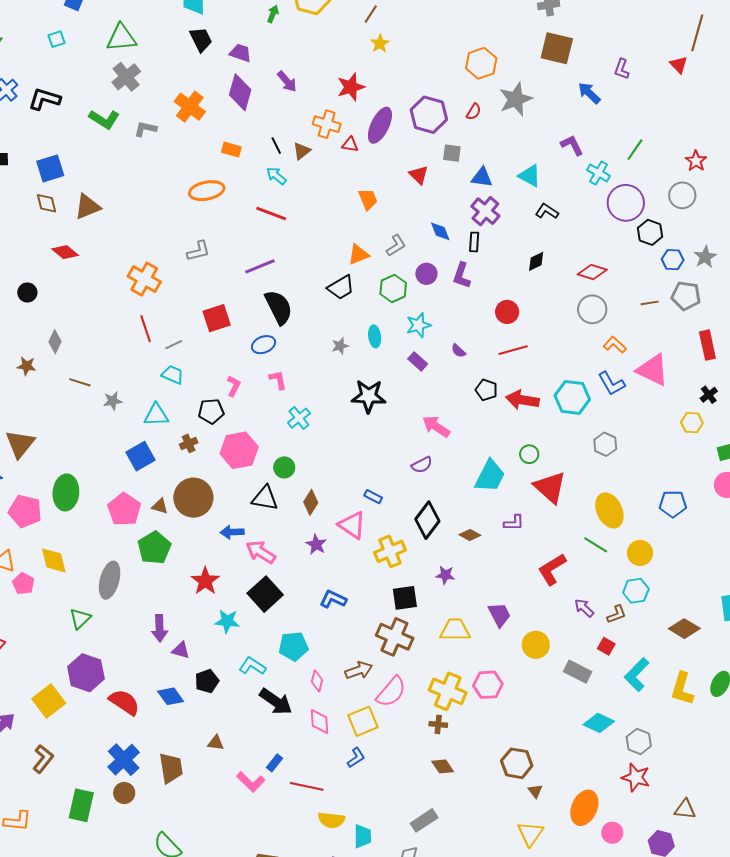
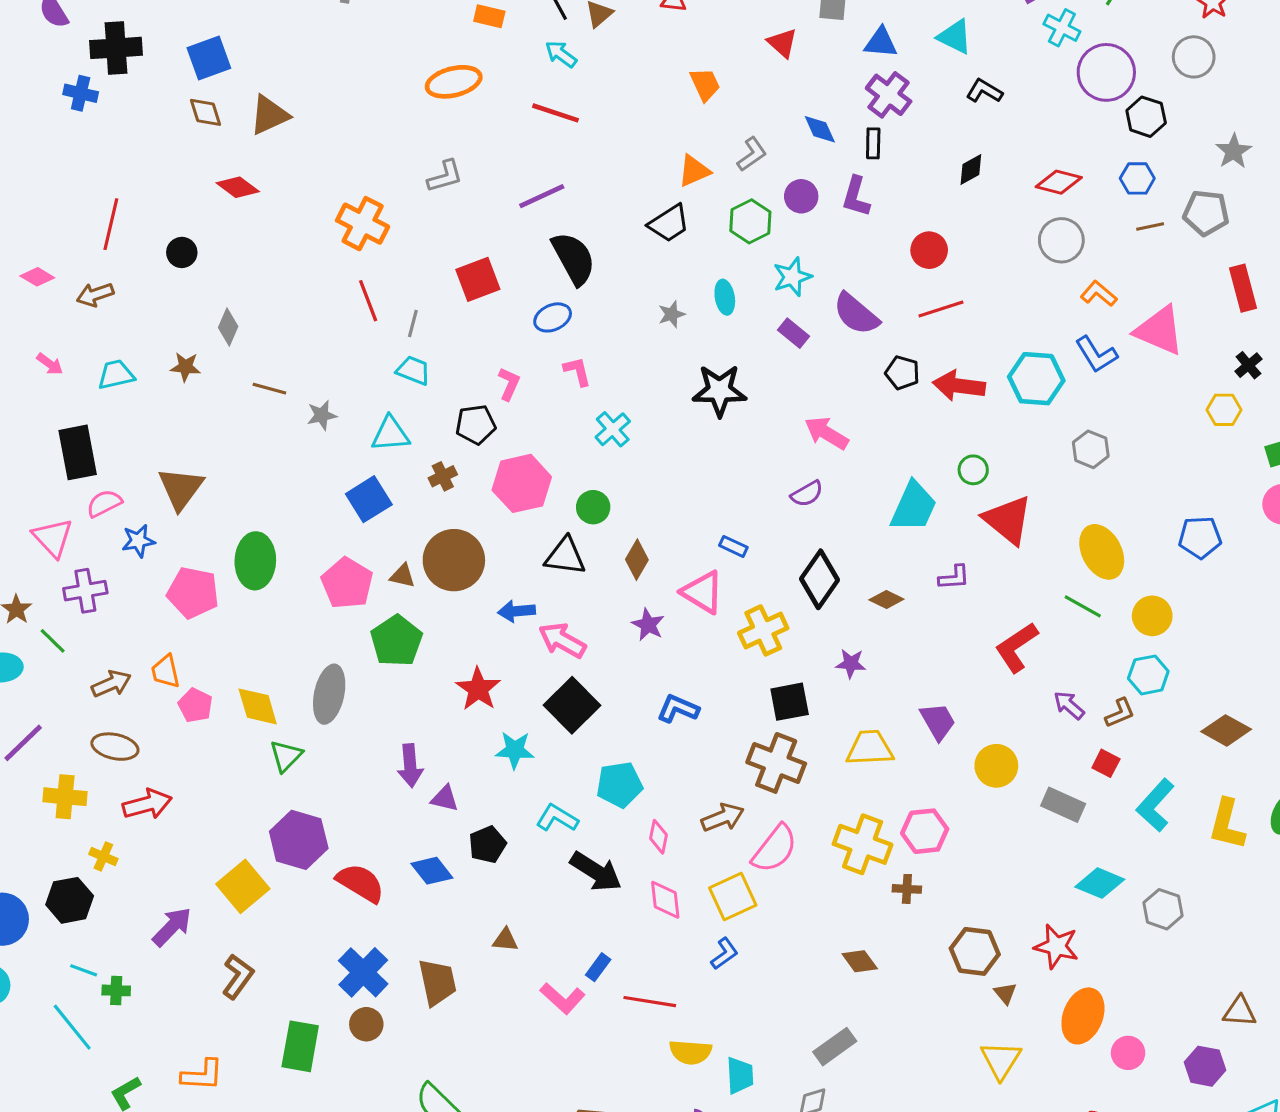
blue hexagon: (673, 260) -> (1137, 178), moved
gray line: (174, 345) -> (413, 324), turned -48
purple semicircle: (458, 351) -> (856, 314), size x2.0
yellow diamond: (54, 560) -> (258, 706), moved
brown cross: (438, 724) -> (907, 889), moved
red star: (636, 777) -> (1056, 946), moved

